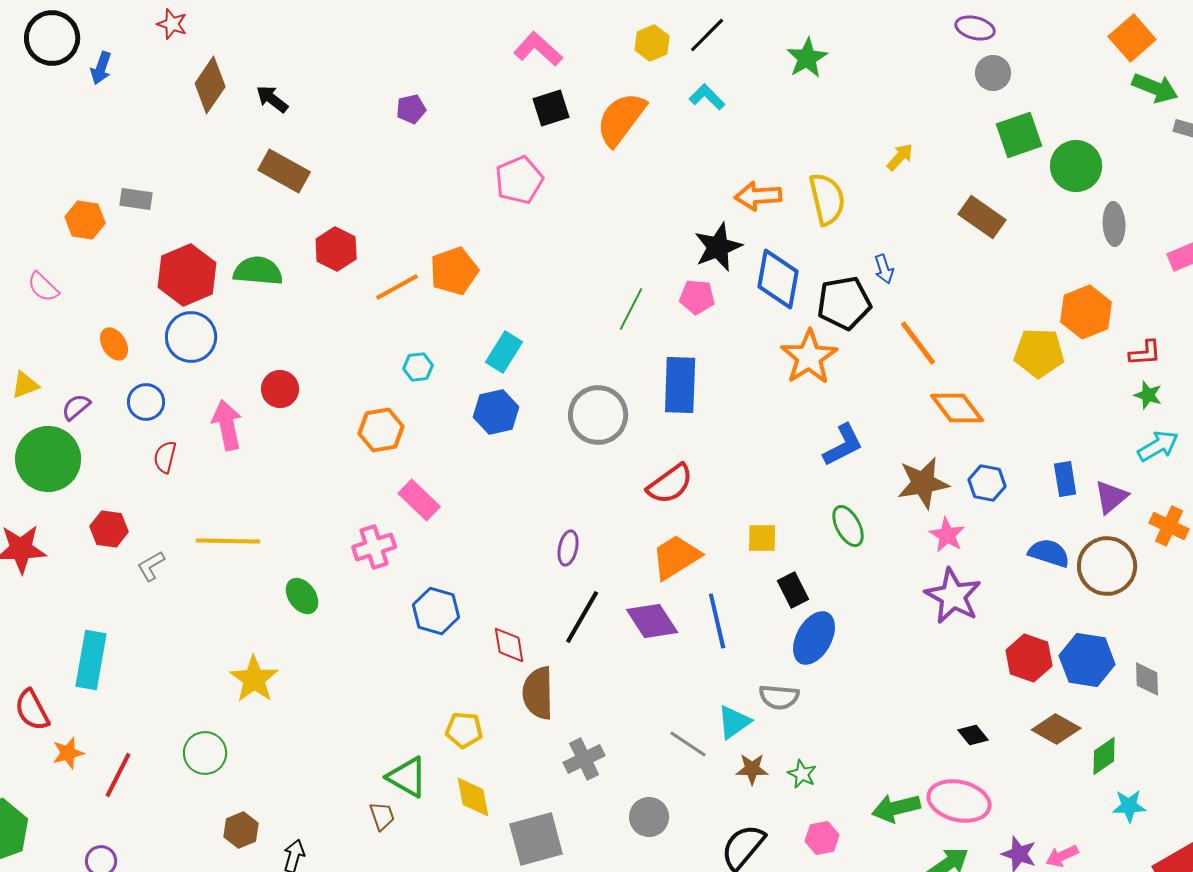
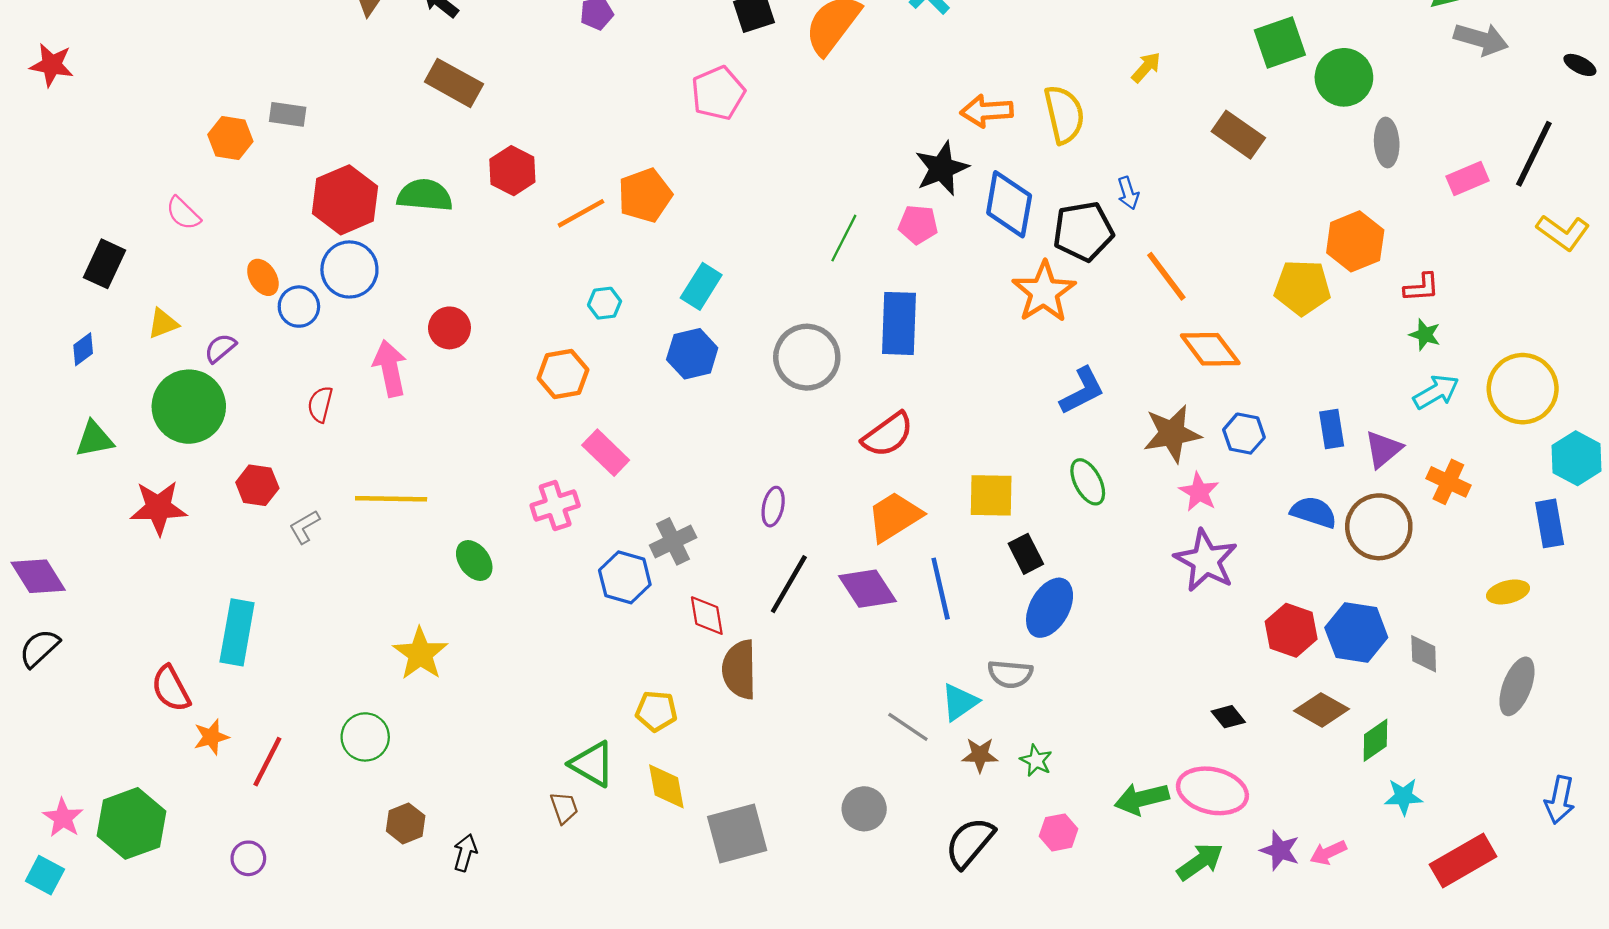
blue circle: (146, 402) -> (299, 307), moved
yellow square: (762, 538) -> (991, 495), size x1.4
gray cross: (584, 759) -> (673, 541), moved

